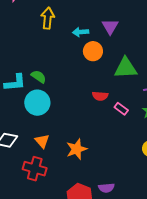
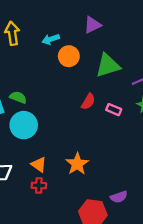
purple triangle: (110, 27) -> (92, 25), moved, turned 48
red semicircle: (100, 96) -> (88, 102), turned -49
red cross: (35, 169) -> (39, 185), moved, size x0.6

